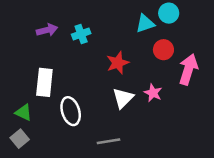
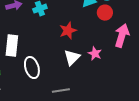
red circle: (163, 50) -> (105, 13), moved

